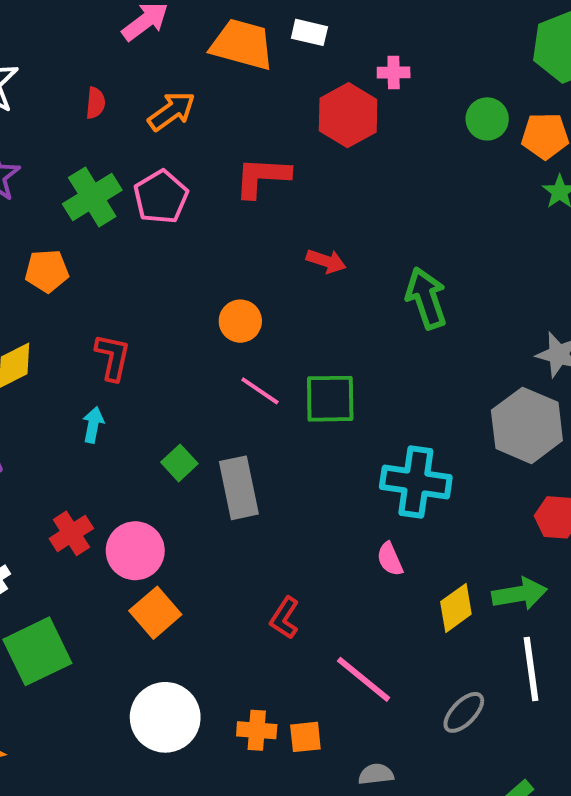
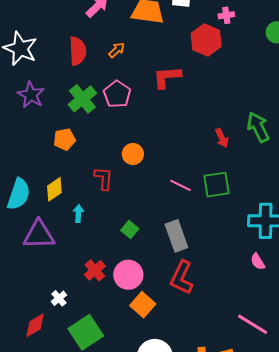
red semicircle: (95, 103) -> (78, 51), size x1.8
orange arrow: (172, 111) -> (117, 50), size x0.7
red arrow: (326, 261) -> (222, 138), moved, turned 54
orange circle: (240, 321) -> (133, 154), moved
cyan arrow: (93, 425) -> (78, 213), moved
green square: (179, 463) -> (130, 230), moved
red L-shape: (285, 618) -> (182, 278), moved, size x1.6

